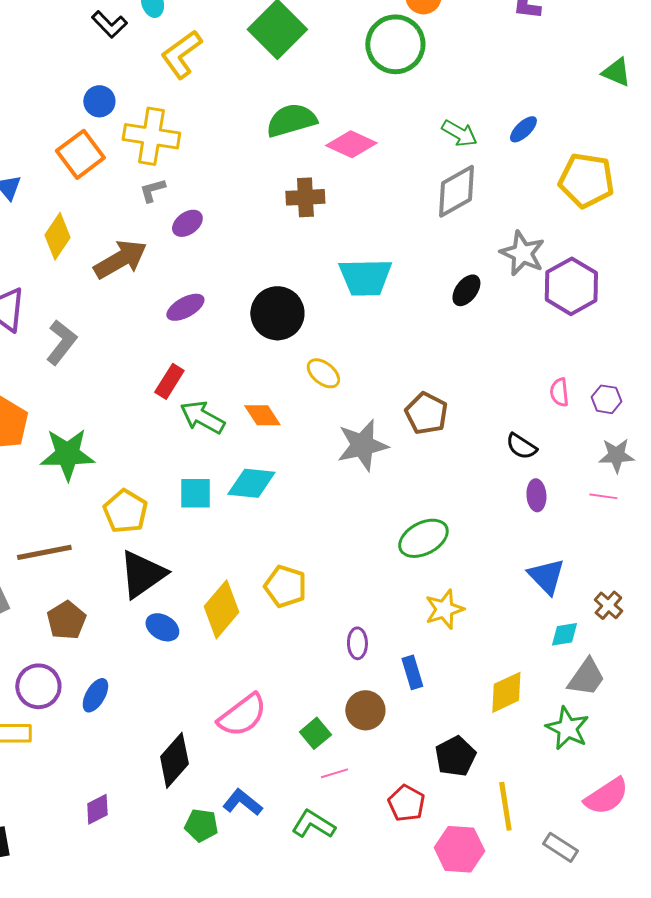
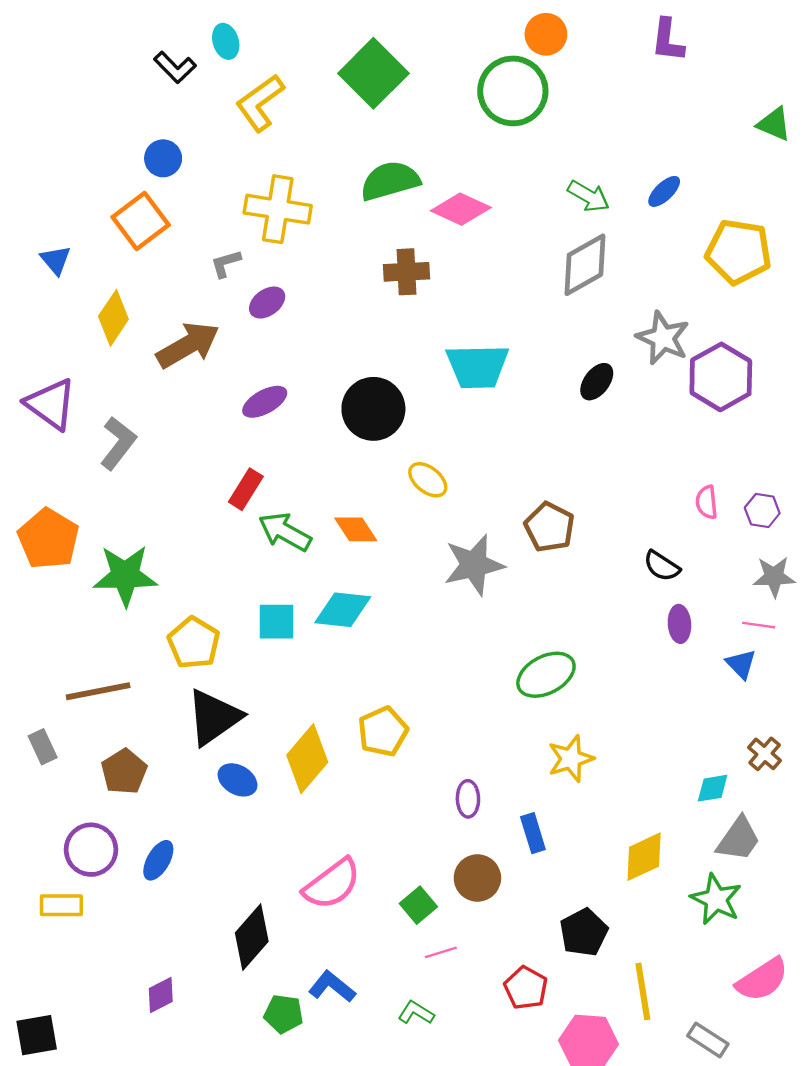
yellow cross: (151, 136) -> (278, 209), moved
blue triangle: (546, 576) -> (741, 664), moved, size x0.7
yellow pentagon: (285, 586) -> (383, 731), turned 30
green L-shape: (313, 824) -> (416, 1013), size x0.7

